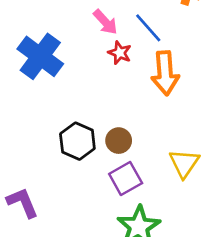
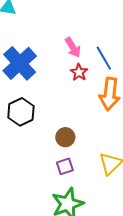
black hexagon: (77, 141) -> (21, 112), moved
purple square: (126, 179) -> (65, 166), size x0.7

